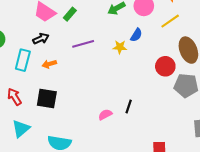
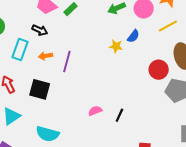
black arrow: (41, 39) -> (40, 30), turned 42
purple line: (83, 44) -> (67, 62), moved, turned -65
black line: (129, 106) -> (119, 115), moved

